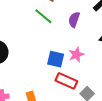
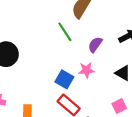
pink star: (76, 55) -> (86, 70), moved

